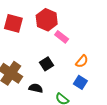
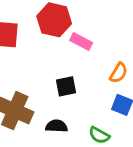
black square: (47, 64) -> (66, 86), turned 32

